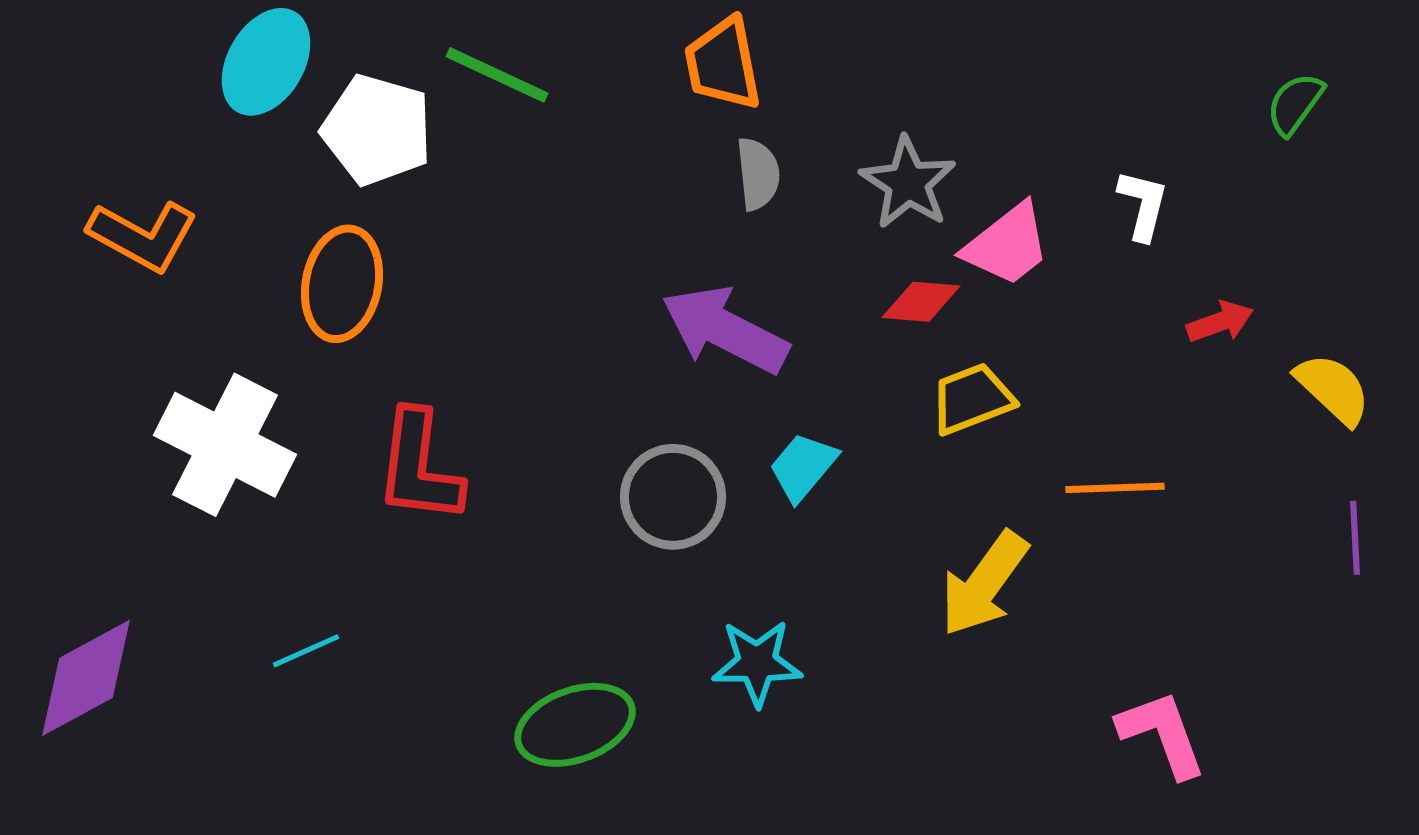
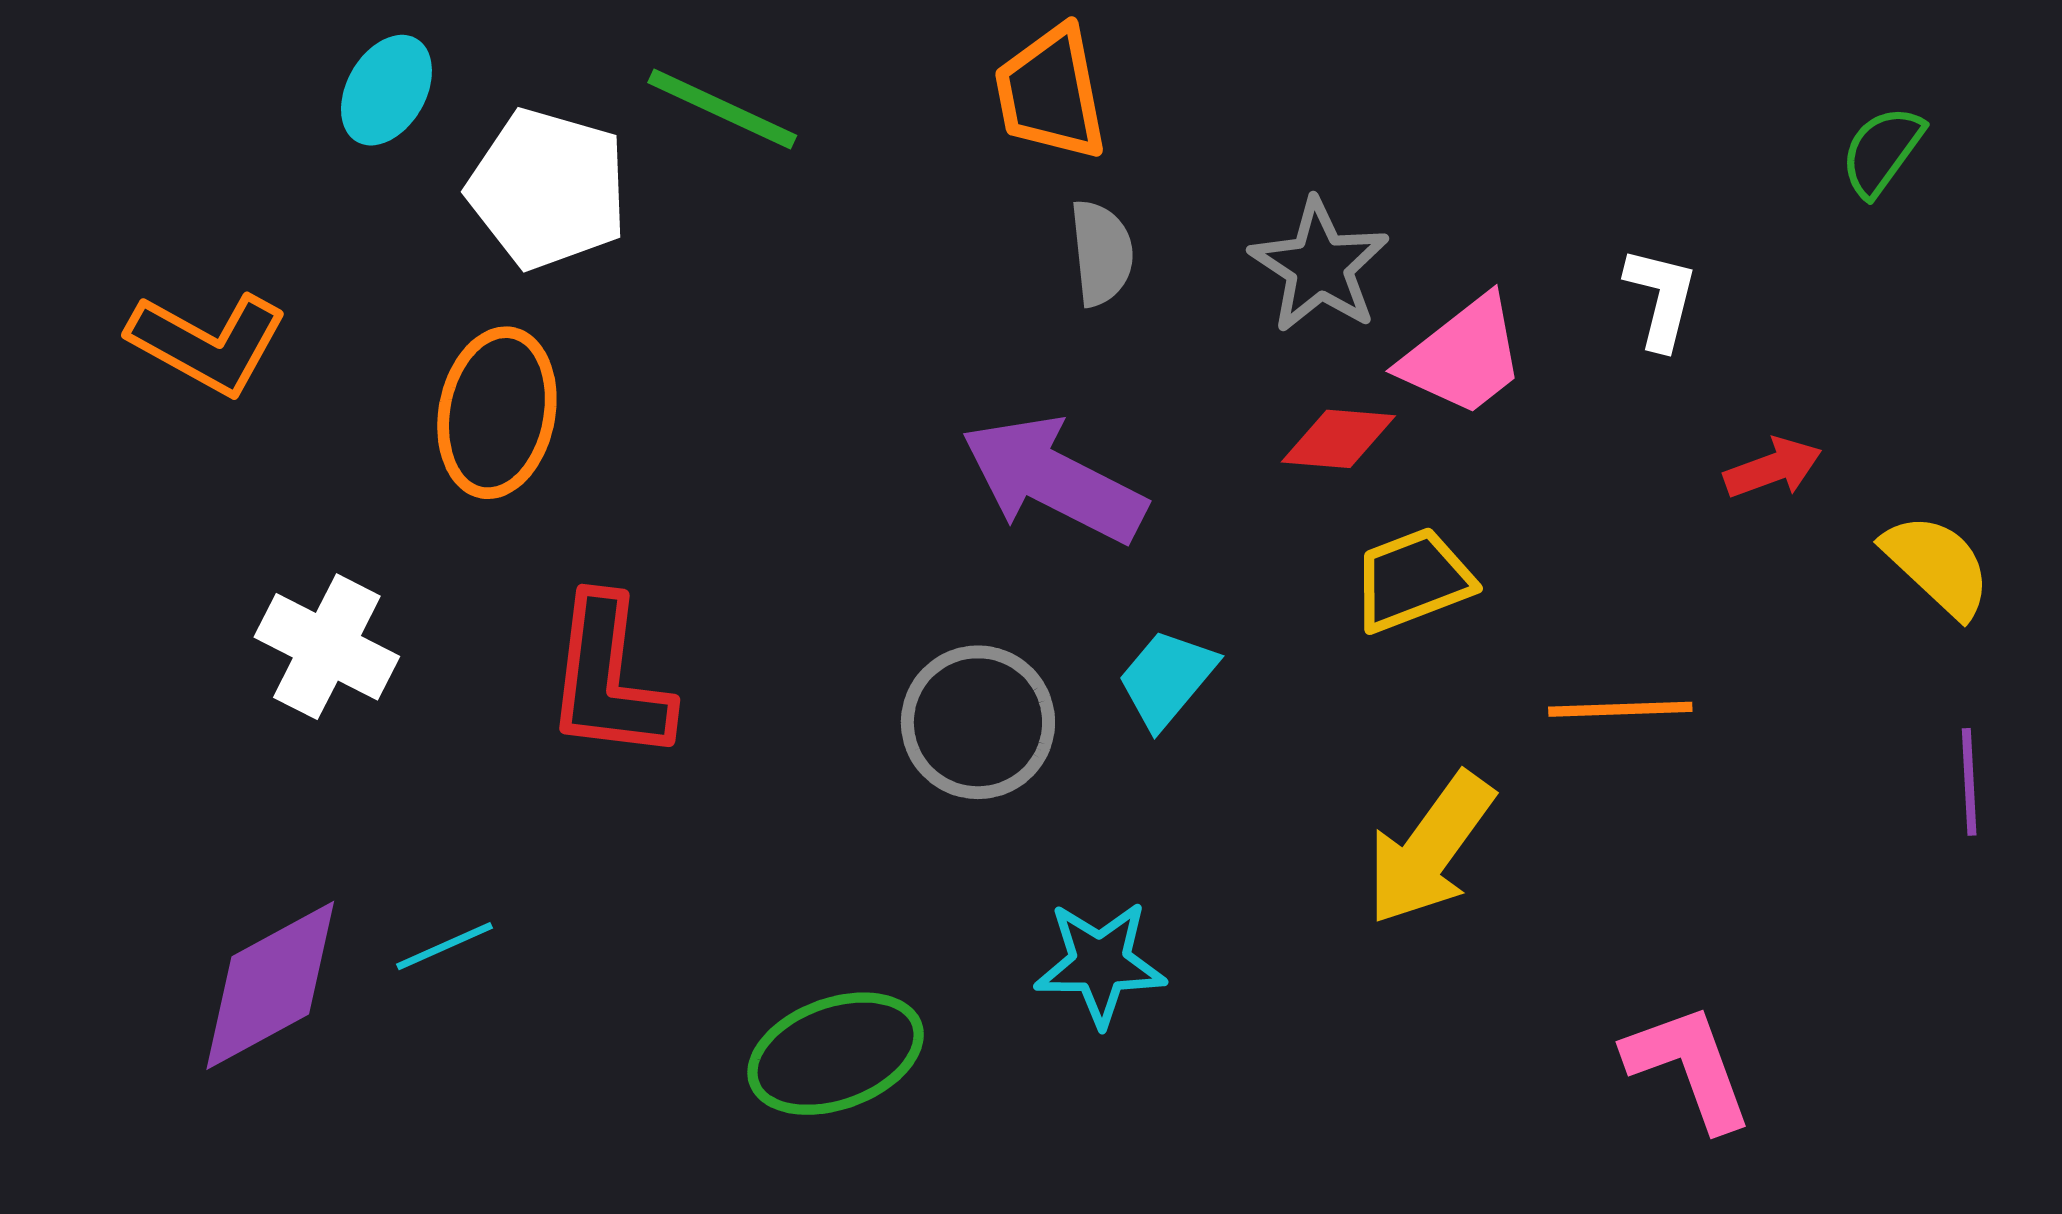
cyan ellipse: (266, 62) -> (386, 90), size x0.7
white cross: (225, 445) -> (327, 647), size x0.7
purple diamond: (86, 678) -> (270, 985), moved

